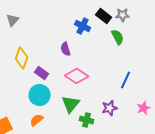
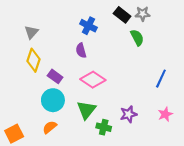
gray triangle: (13, 20) -> (31, 32), moved
blue cross: (83, 26) -> (89, 26), moved
blue line: (126, 80) -> (161, 79), moved

